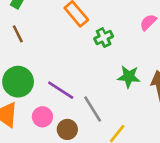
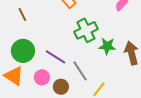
green cross: (104, 37) -> (86, 30), moved, size x1.6

